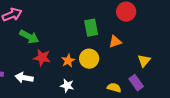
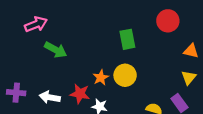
orange triangle: (115, 42) -> (191, 51), moved, turned 32
red star: (42, 58) -> (80, 94), moved

